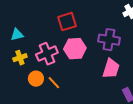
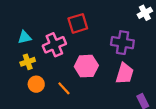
pink hexagon: (75, 49) -> (86, 66), moved
pink cross: (47, 54) -> (54, 45), moved
orange circle: (36, 79) -> (36, 84), moved

